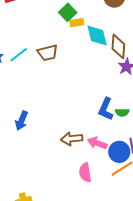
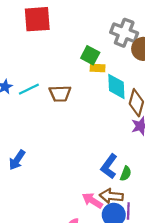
green square: (68, 12) -> (90, 55), turned -30
green semicircle: (122, 112) -> (126, 174), turned -80
brown arrow: (72, 139) -> (111, 196), moved

